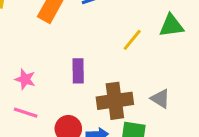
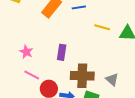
yellow line: (132, 40) -> (102, 27), moved, turned 56
pink line: (26, 113) -> (32, 75), moved

